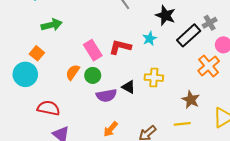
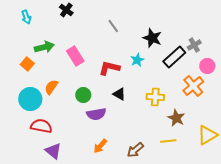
pink rectangle: (93, 50) -> (75, 56), moved
orange square: (37, 53) -> (27, 64), moved
orange semicircle: (73, 72) -> (51, 87), moved
cyan circle: (25, 74) -> (30, 99), moved
yellow cross: (154, 78) -> (155, 97), moved
black triangle: (129, 87) -> (119, 94), moved

